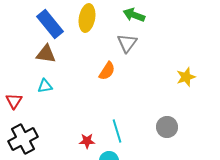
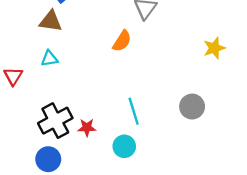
black cross: (23, 139) -> (55, 121), moved
red star: (87, 141) -> (87, 128), moved

